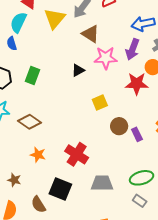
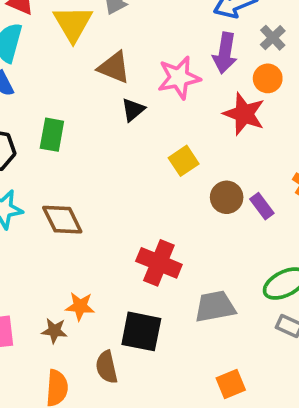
brown triangle: (91, 34) -> (114, 67), moved
red star: (137, 84) -> (244, 114), turned 30
brown diamond: (30, 122) -> (62, 220), turned 40
orange star: (38, 155) -> (80, 306), moved
brown semicircle: (38, 204) -> (107, 367), turned 30

